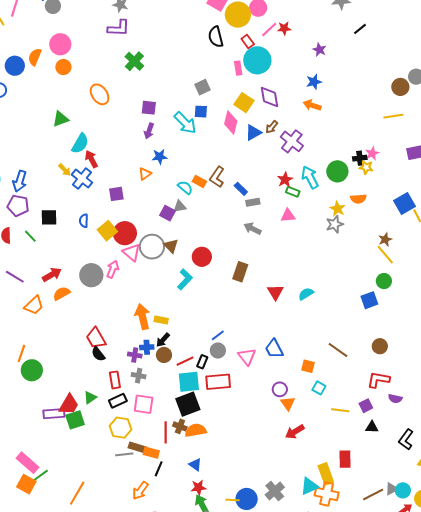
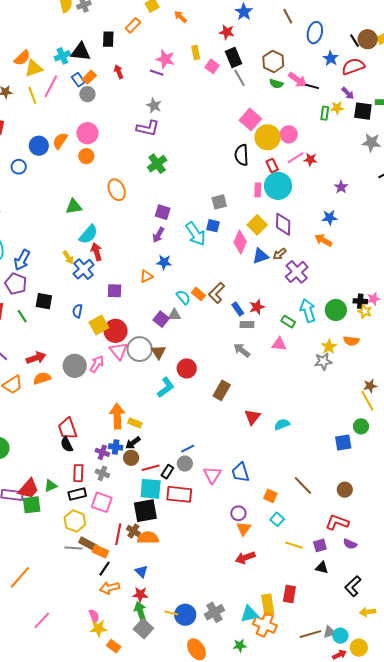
red star: (285, 180) -> (257, 307), moved
orange arrow: (140, 490) -> (109, 588), moved, turned 30

